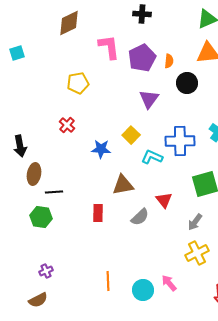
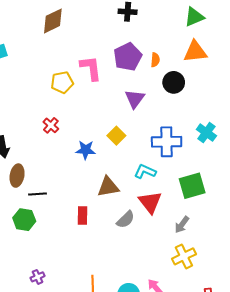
pink L-shape: (109, 47) -> (91, 68), moved
cyan L-shape: (152, 157) -> (145, 171), moved
red triangle: (164, 200) -> (150, 202), size x1.4
purple cross: (46, 271) -> (38, 277), moved

